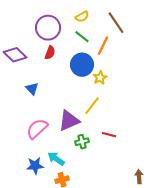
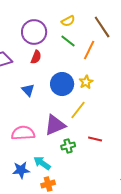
blue circle: (82, 65) -> (62, 84), moved
blue triangle: (32, 89) -> (28, 90), moved
pink semicircle: (37, 129) -> (23, 133), turned 40

